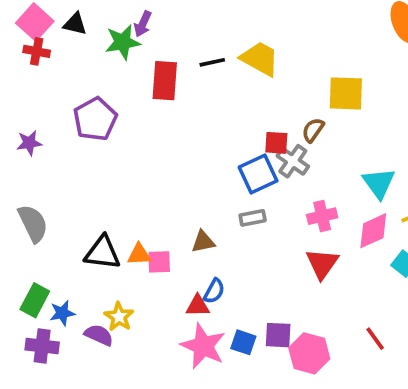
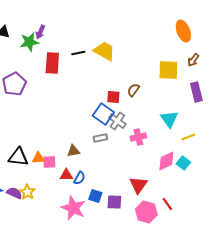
yellow square: (346, 93) -> (168, 70), moved
gray cross: (293, 161) -> (117, 121), moved
blue square: (258, 174) -> (103, 114), turned -30
pink diamond: (373, 231) -> (166, 161), moved
red triangle: (322, 264) -> (138, 185), moved
red triangle: (198, 306) -> (66, 175), moved
purple semicircle: (99, 335) -> (14, 193), moved
blue square: (243, 342) -> (95, 196), moved
pink hexagon: (309, 353) -> (146, 212), moved

